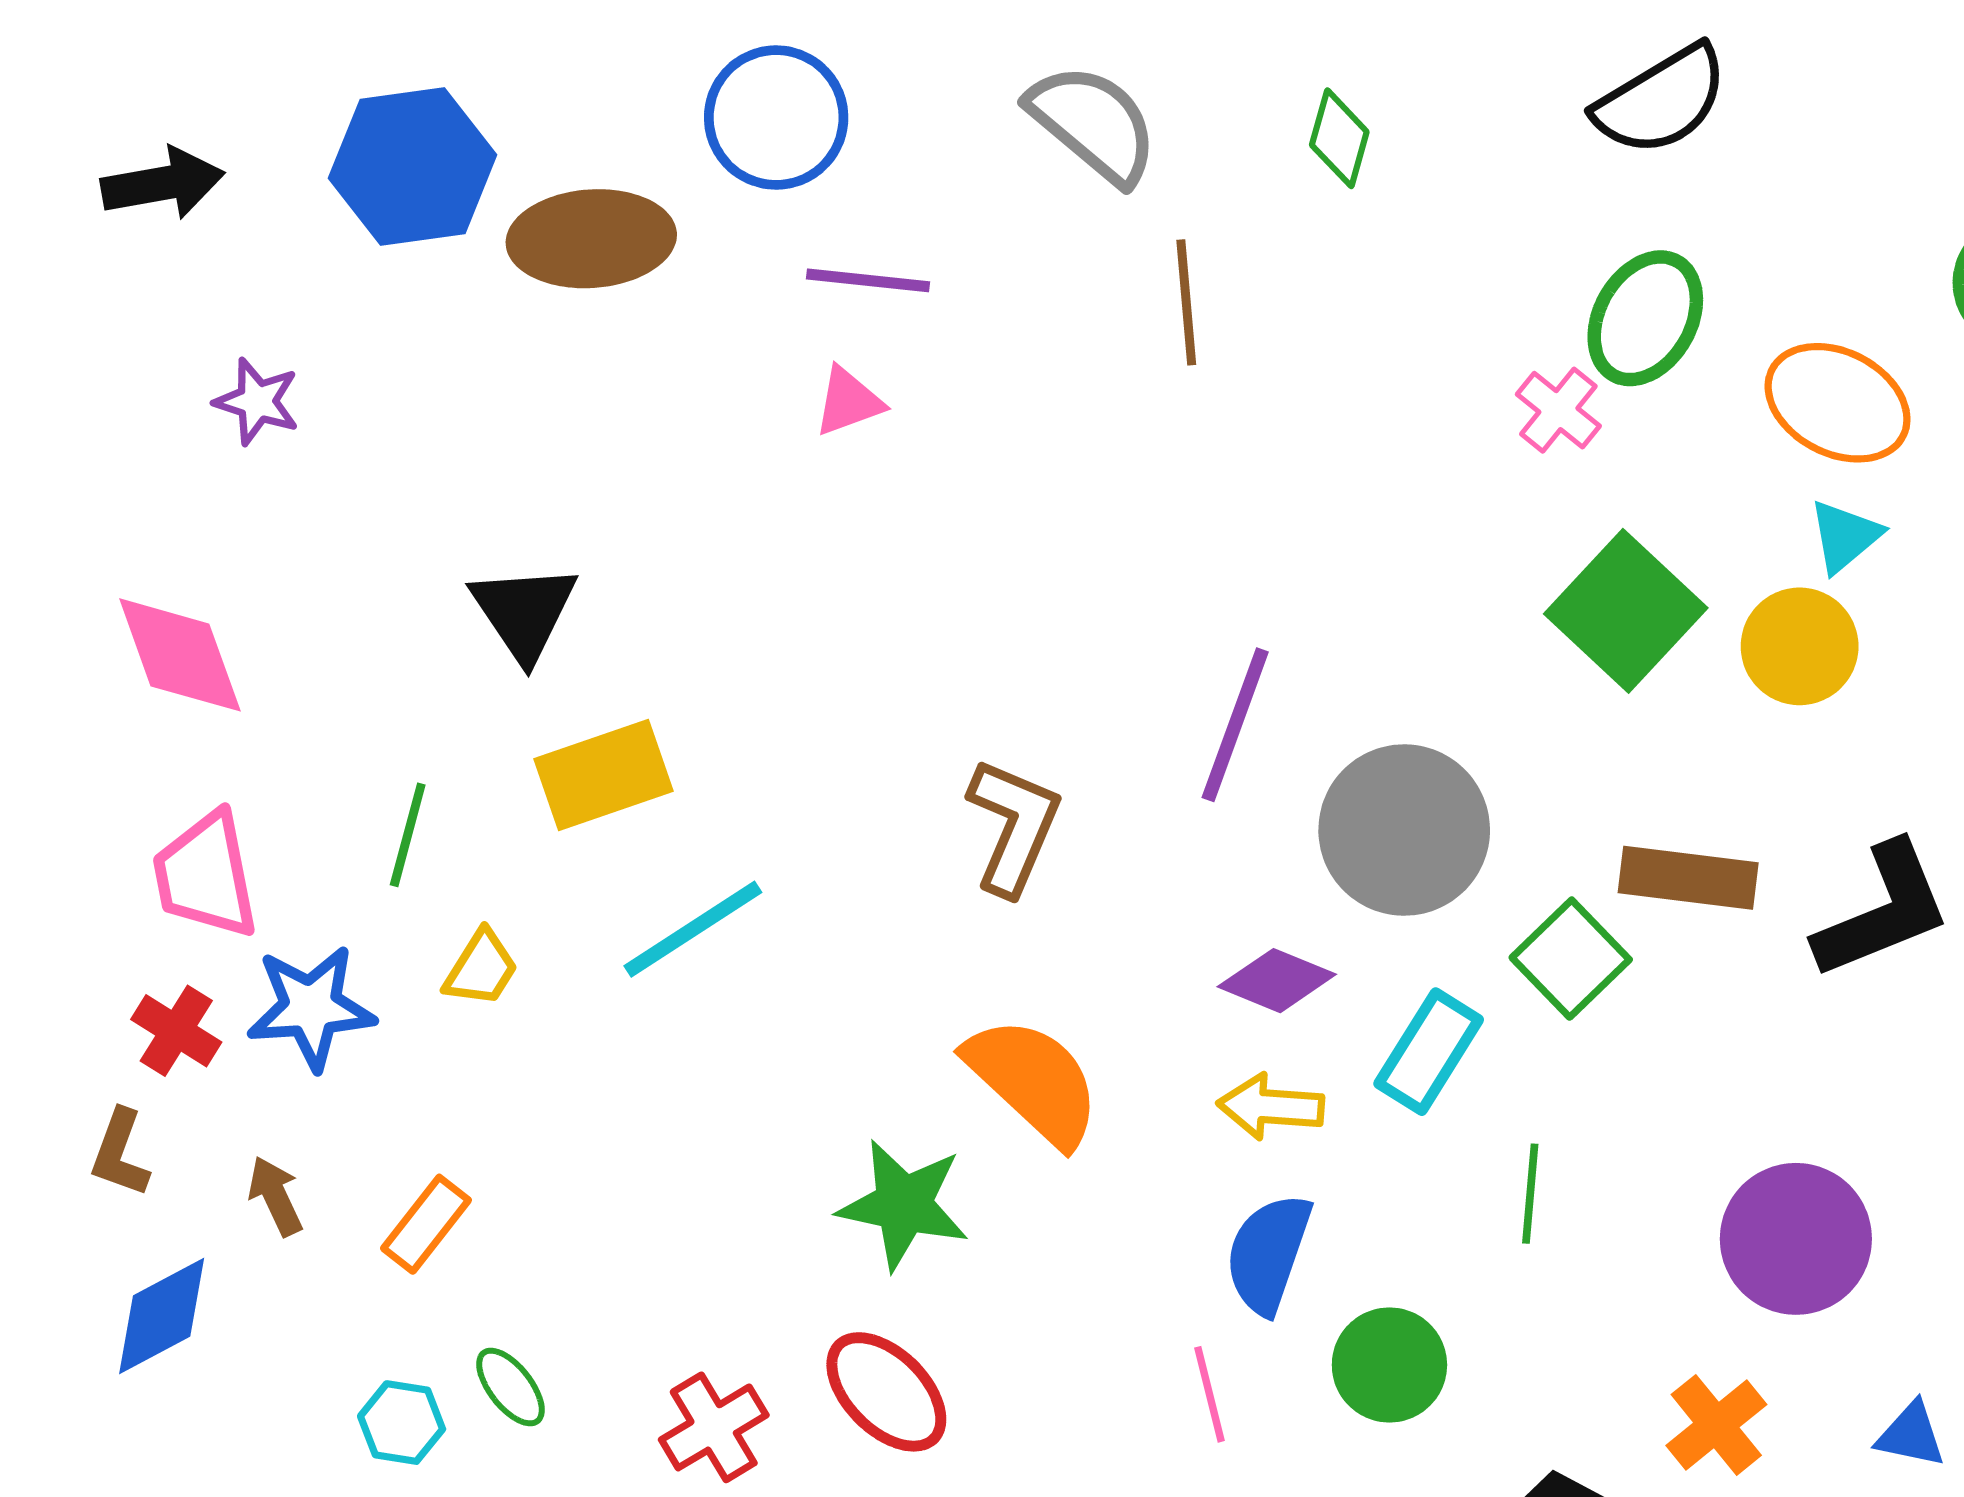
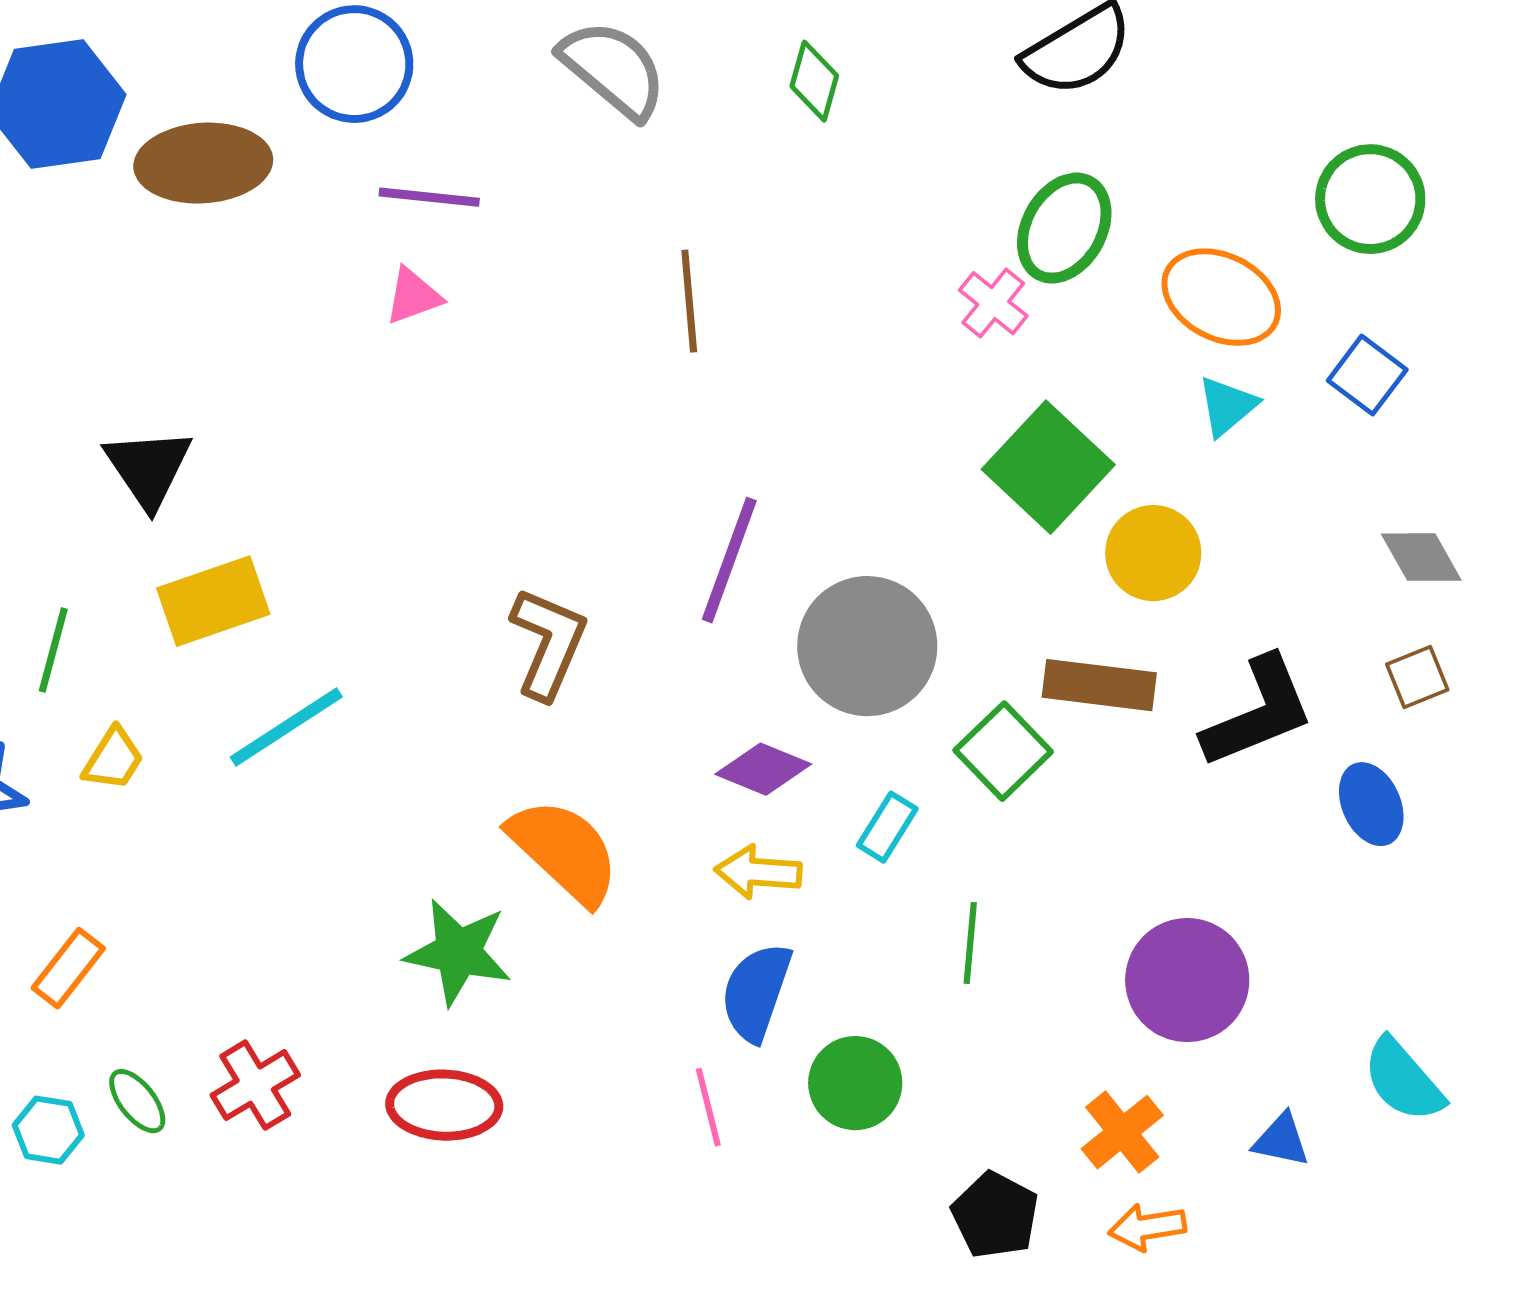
brown line: (1186, 302) -> (689, 301), moved
yellow circle: (1800, 646) -> (1153, 553), moved
cyan rectangle: (1429, 1052) -> (887, 827), size x0.7
red ellipse: (886, 1392) -> (444, 1105), turned -43
red cross: (714, 1427) -> (255, 1085), moved

